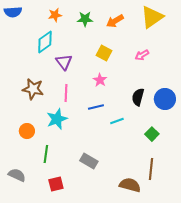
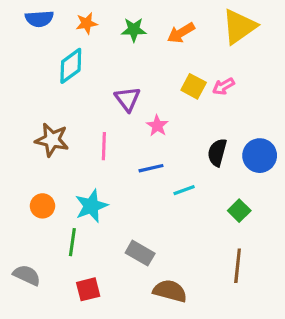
blue semicircle: (13, 12) -> (39, 19), moved
yellow square: (104, 53) -> (194, 86), moved
purple triangle: (64, 62) -> (127, 99), moved
cyan star: (57, 119) -> (91, 206), moved
brown semicircle: (130, 185) -> (170, 291), moved

